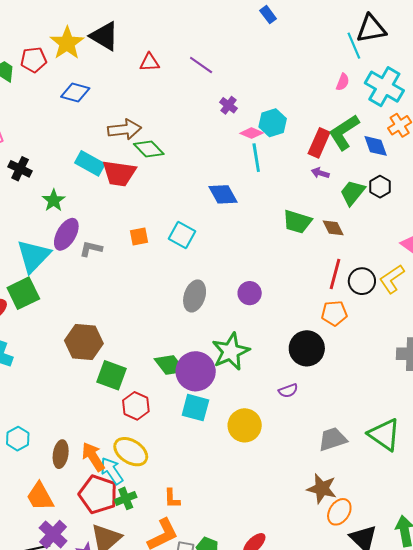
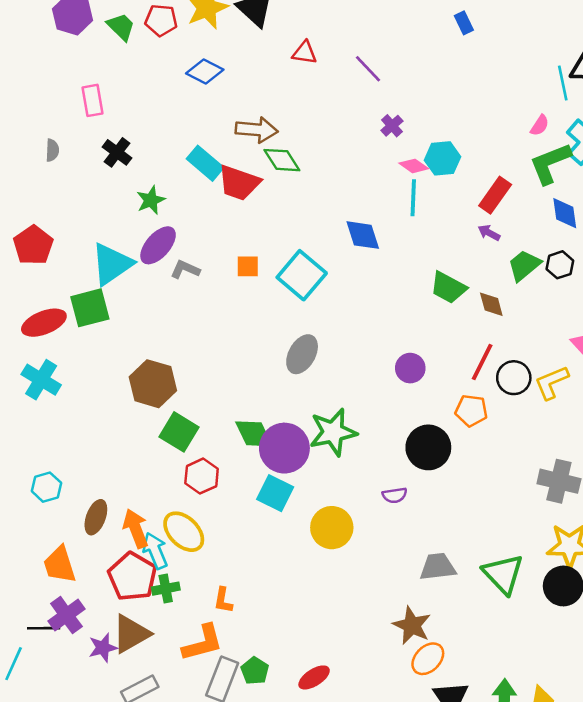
green L-shape: (344, 132) -> (550, 163), moved
cyan square: (182, 235) -> (302, 275), size x1.4
purple circle: (250, 293) -> (410, 368), moved

